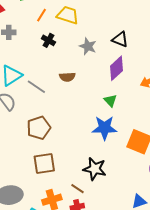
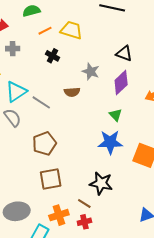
orange line: (42, 15) -> (45, 31), turned 32
gray star: (88, 46) -> (91, 71), moved

